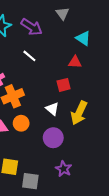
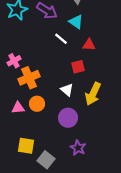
cyan triangle: (83, 38) -> (76, 22), moved
white line: (29, 56) -> (61, 39), moved
gray square: (30, 181) -> (46, 160), turned 30

